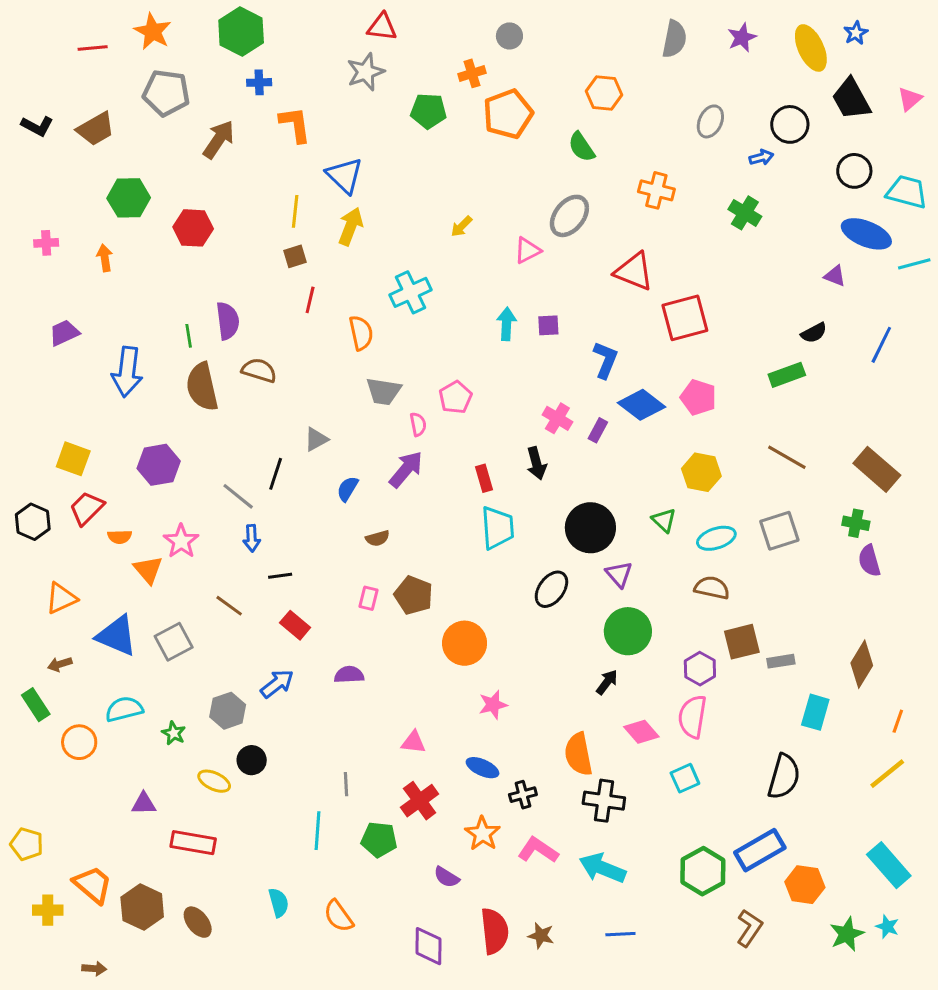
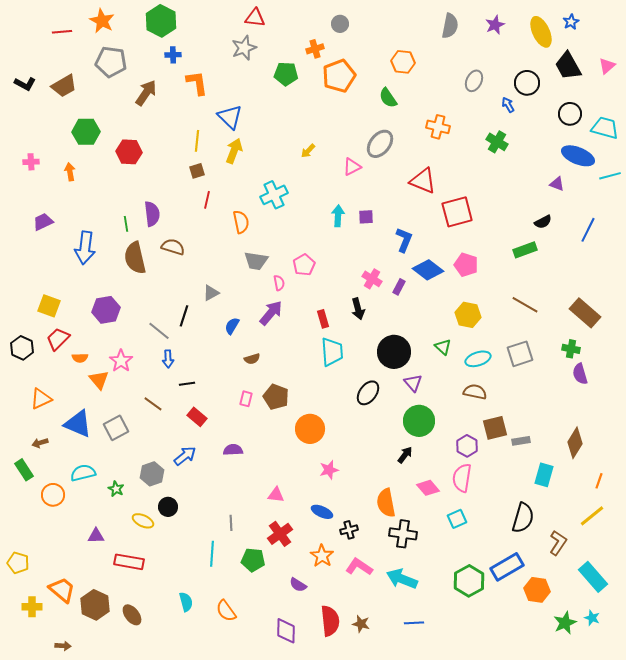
blue arrow: (761, 157) -> (508, 105), turned -105
brown L-shape: (749, 928) -> (558, 543), moved

